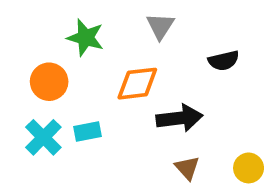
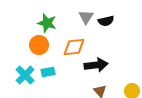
black semicircle: (224, 61) -> (106, 21), moved
orange circle: (49, 82) -> (39, 45), moved

